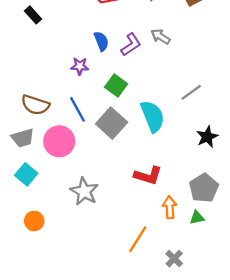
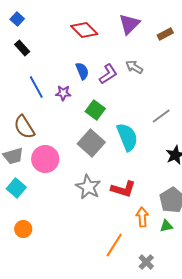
brown semicircle: (35, 105) -> (24, 127), turned 40
blue line: (77, 109) -> (36, 87), moved
gray star: (84, 191) -> (88, 187), moved

